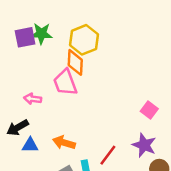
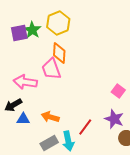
green star: (41, 34) -> (32, 30), turned 30
yellow hexagon: (84, 40) -> (58, 23), moved
pink arrow: (33, 99) -> (25, 82), size x1.6

